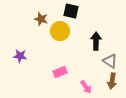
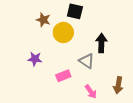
purple star: (20, 56) -> (35, 59), moved
gray triangle: (110, 61) -> (87, 61), moved

